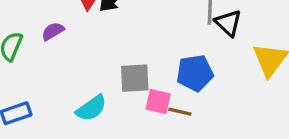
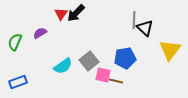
gray square: (135, 78) -> (89, 61), turned -36
cyan semicircle: (91, 108) -> (63, 66), moved

